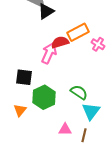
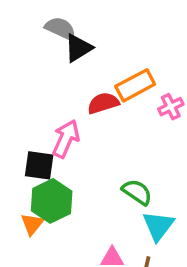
pink cross: (98, 44) -> (171, 107), turned 32
pink arrow: (49, 53) -> (66, 139), moved
green hexagon: (44, 97) -> (52, 201), moved

